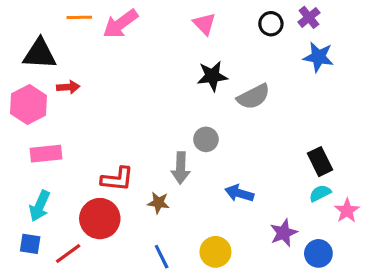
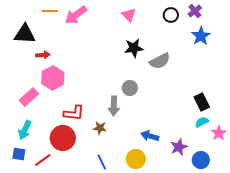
blue star: (318, 57) -> (201, 36), turned 30
pink hexagon: (29, 105) -> (53, 78), moved
pink rectangle: (46, 154) -> (29, 97), turned -36
blue arrow: (239, 193) -> (150, 136), moved

